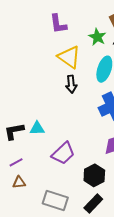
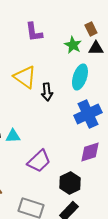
yellow triangle: (69, 57) -> (25, 77), moved

